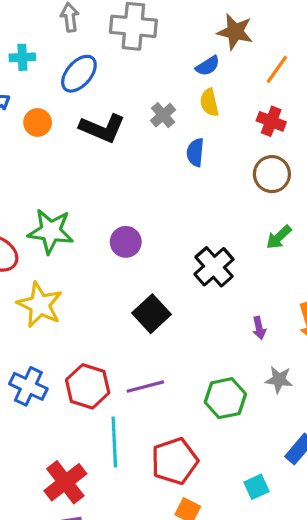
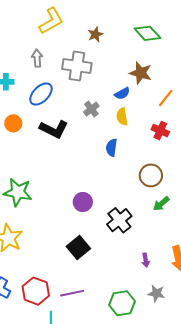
gray cross: (163, 115) -> (91, 109), moved
brown circle: (272, 174) -> (151, 175), moved
purple circle: (126, 242) -> (83, 202), moved

